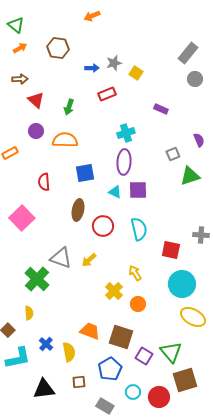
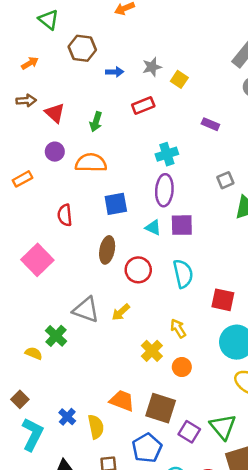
green triangle: (16, 25) -> (49, 20), moved
orange arrow: (20, 48) -> (30, 63), moved
blue arrow: (92, 68) -> (115, 72), moved
brown arrow: (20, 79) -> (26, 101), moved
green cross: (37, 279) -> (56, 336), size x0.7
yellow semicircle: (29, 313) -> (34, 353), moved, turned -64
cyan L-shape: (18, 358) -> (32, 434), turned -52

